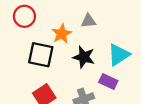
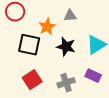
purple rectangle: (108, 82) -> (93, 76), moved

